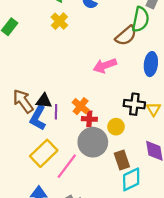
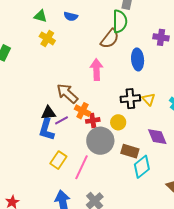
pink arrow: (105, 66) -> (97, 70), turned 120
brown arrow: (23, 101) -> (67, 93), moved
purple line: (56, 112) -> (62, 120), turned 72
yellow rectangle: (44, 153) -> (58, 160), size x0.7
brown rectangle: (122, 160) -> (130, 151), turned -42

